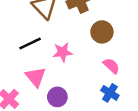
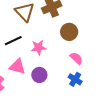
pink triangle: (36, 77) -> (17, 67), turned -36
purple circle: (57, 97) -> (39, 75), moved

